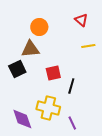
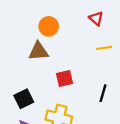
black square: (17, 69) -> (24, 99), moved
black line: (71, 86) -> (103, 93), moved

